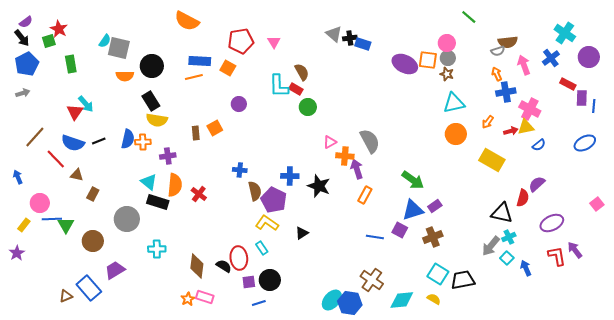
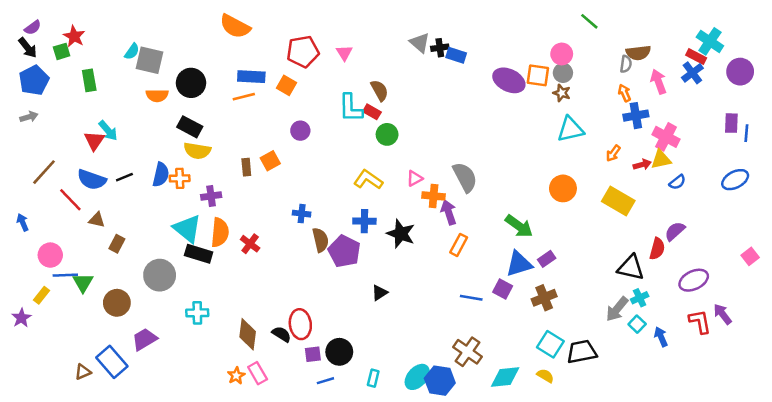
gray semicircle: (498, 51) -> (626, 64), turned -64
red rectangle: (568, 84) -> (696, 56), moved
black rectangle: (151, 101) -> (190, 127), turned -30
orange circle: (456, 134) -> (563, 188), moved
cyan triangle: (149, 182) -> (187, 229), size x1.4
yellow L-shape: (267, 223) -> (368, 180), moved
yellow rectangle: (24, 225) -> (41, 295), moved
cyan rectangle: (262, 248) -> (373, 378), moved, turned 48
pink rectangle: (205, 297) -> (258, 373), turned 42

